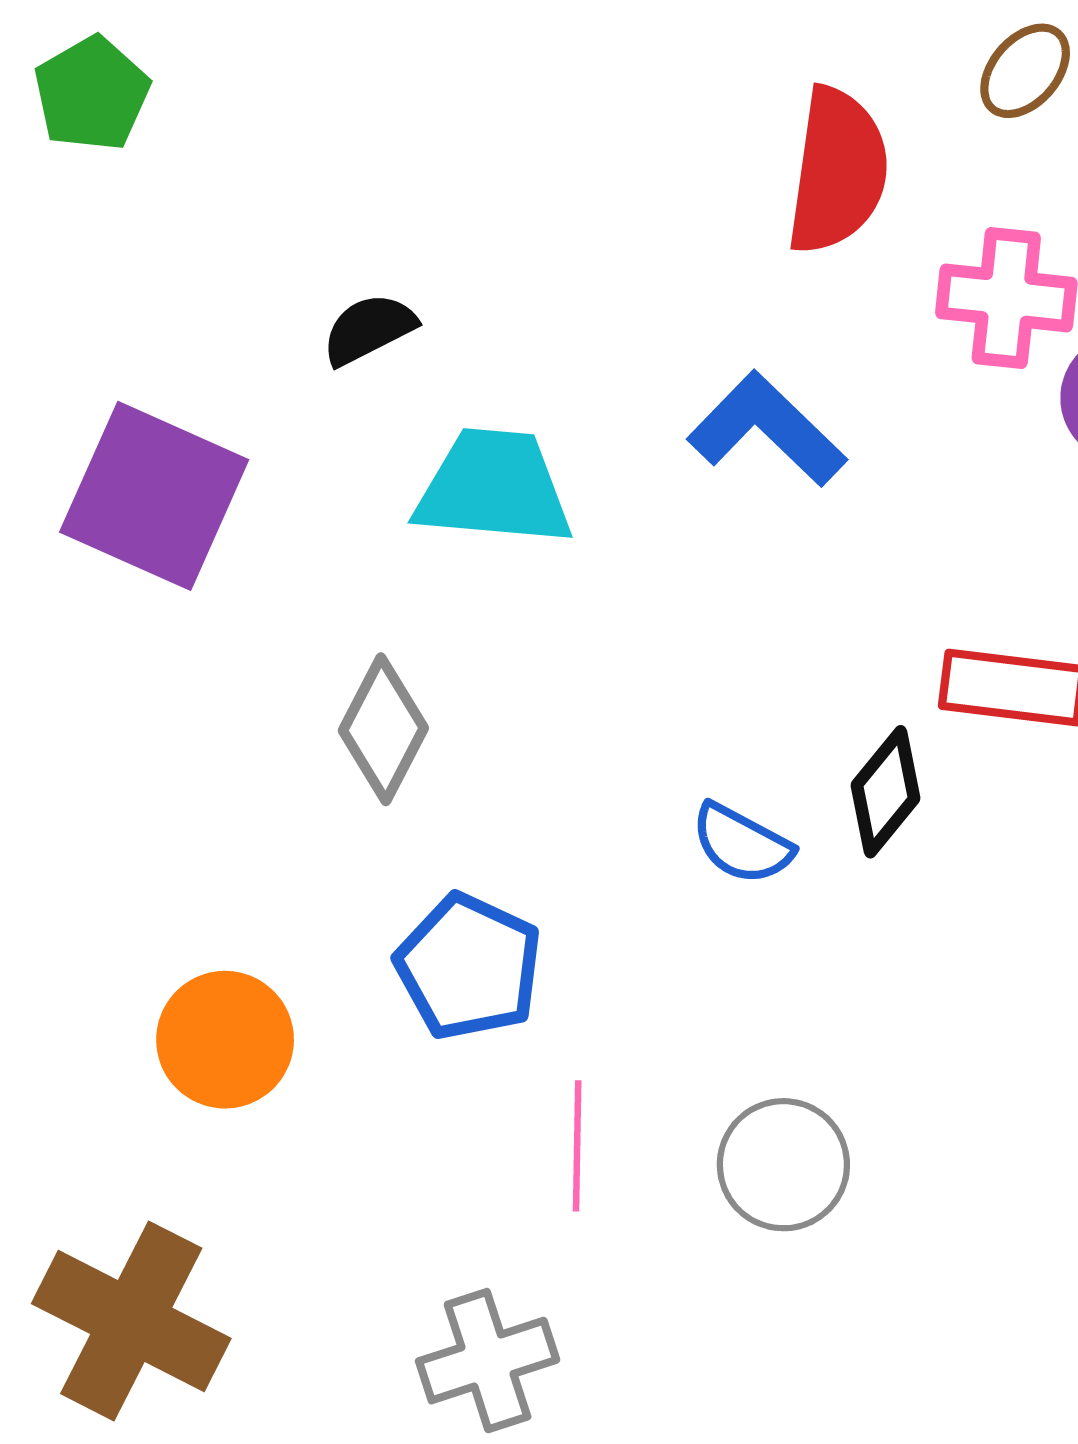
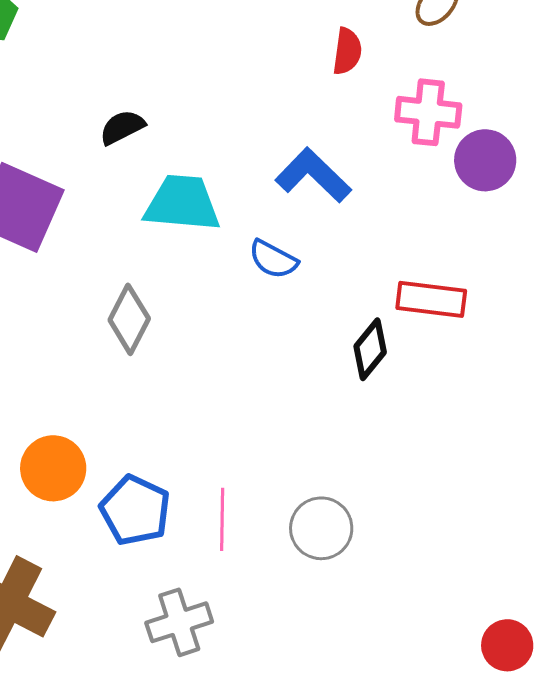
red semicircle: (838, 171) -> (347, 51), size x0.6
blue semicircle: (742, 844) -> (273, 259), moved
blue pentagon: (469, 967) -> (135, 510), moved

